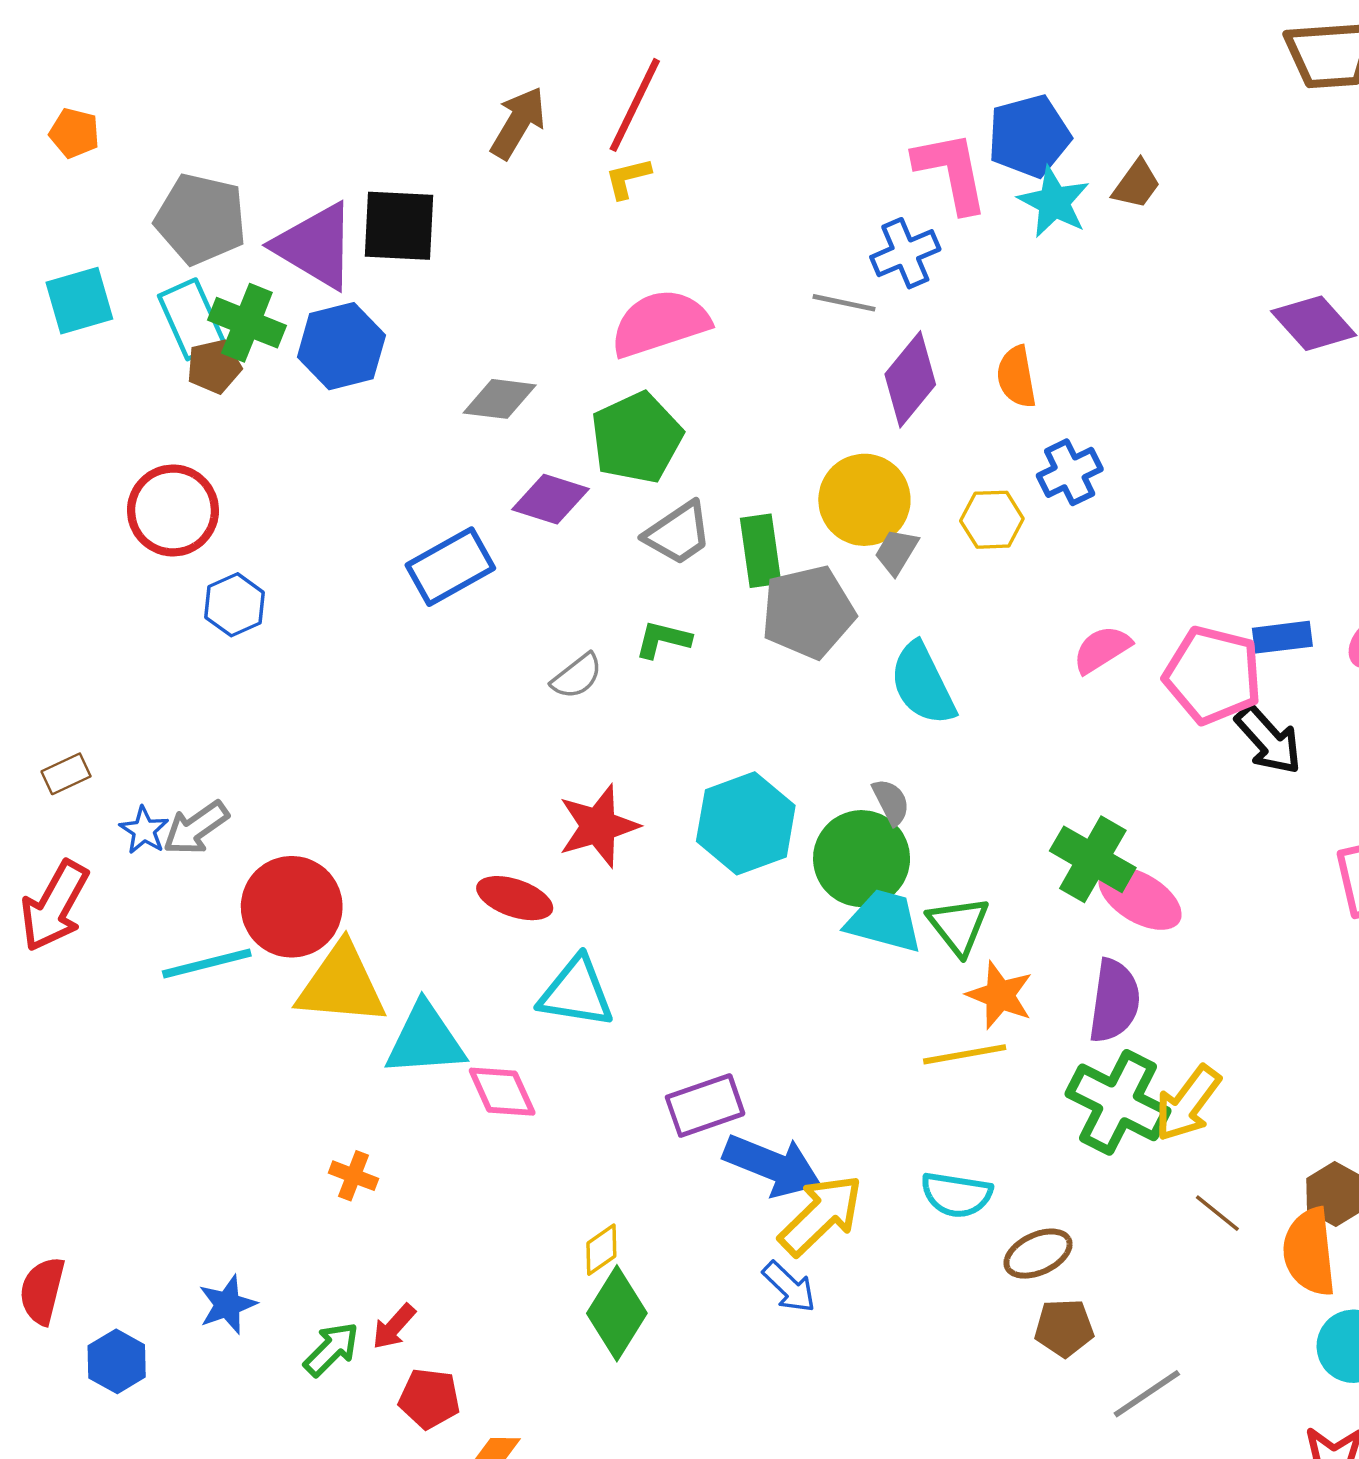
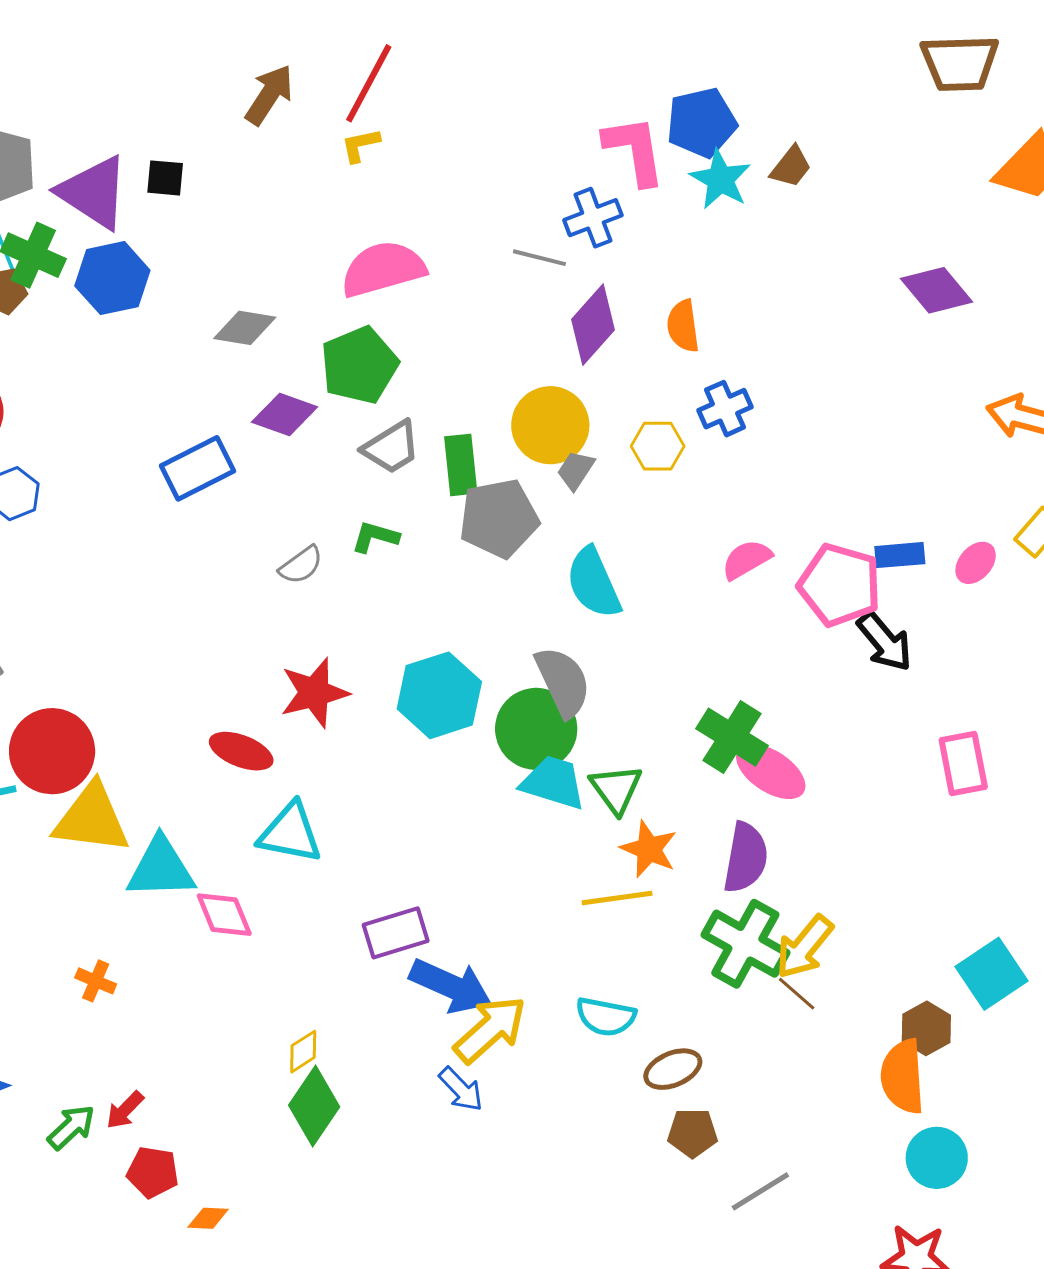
black square: (399, 226) -> (165, 178), size x0.6
gray semicircle: (891, 802) -> (563, 682), size x1.8
brown line: (1217, 1213) -> (797, 994), moved

